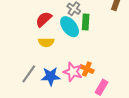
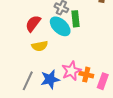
orange cross: (87, 69) -> (86, 75), moved
pink star: (73, 72) -> (71, 71), turned -30

